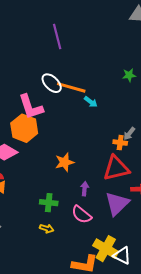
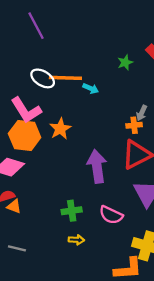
green star: (129, 75) -> (125, 62), moved
orange star: (65, 162) -> (60, 129), moved
purple arrow: (85, 189) -> (97, 166), moved, size x2.0

